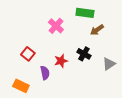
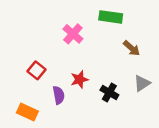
brown arrow: (97, 30) -> (132, 48), moved, turned -104
black cross: (84, 54) -> (109, 92), moved

